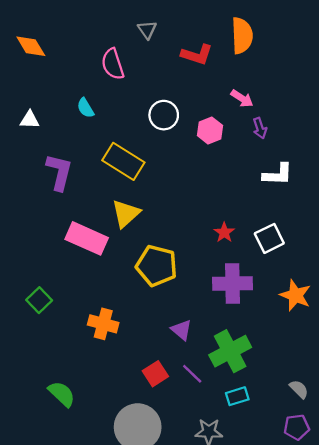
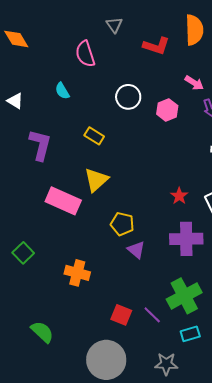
white triangle: (30, 120) -> (15, 101), turned 30
yellow rectangle: (123, 161) -> (94, 136), size x0.6
yellow pentagon: (157, 266) -> (122, 224), size x0.7
purple triangle: (182, 330) -> (136, 250), moved
red square: (155, 374) -> (121, 315), turned -35

